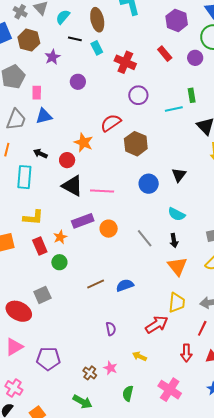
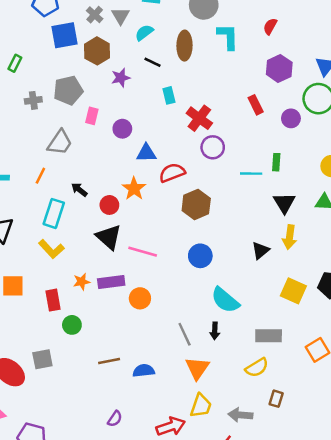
cyan rectangle: (97, 48) -> (169, 95), moved
red cross: (125, 62) -> (199, 118), moved
purple circle: (78, 82) -> (122, 129), moved
blue triangle: (44, 116) -> (146, 153), moved
black triangle: (179, 175) -> (260, 250), moved
cyan semicircle: (177, 214) -> (225, 300), size x1.4
yellow L-shape: (33, 217) -> (51, 249), moved, turned 30
orange star: (60, 237) -> (82, 282), moved
gray line: (145, 238) -> (185, 334), moved
orange triangle: (177, 266) -> (197, 368), moved
purple semicircle: (111, 329) -> (115, 419), turned 32

